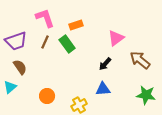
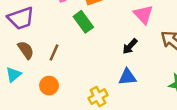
pink triangle: (116, 38) -> (143, 14), turned -36
brown line: (45, 42) -> (54, 52), moved
orange circle: (47, 96) -> (49, 86), moved

